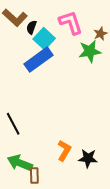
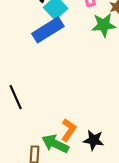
green arrow: (20, 163) -> (55, 144), moved

